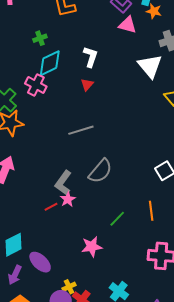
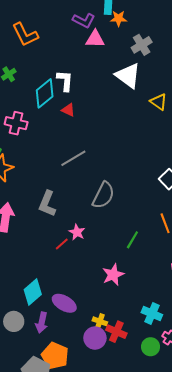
cyan diamond: (50, 63) -> (45, 93), moved
red triangle: (87, 85) -> (68, 110), turned -32
gray L-shape: (63, 183) -> (47, 204), moved
yellow cross: (69, 287) -> (100, 321), turned -32

